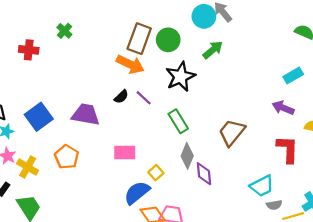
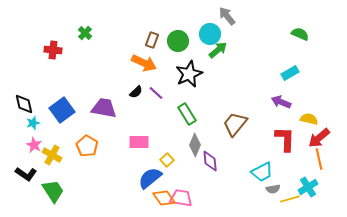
cyan circle: (204, 16) -> (210, 34), moved
brown rectangle: (139, 39) -> (152, 40), size x0.6

